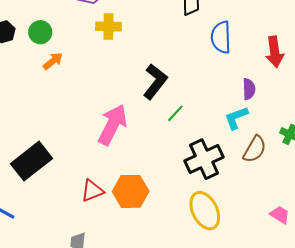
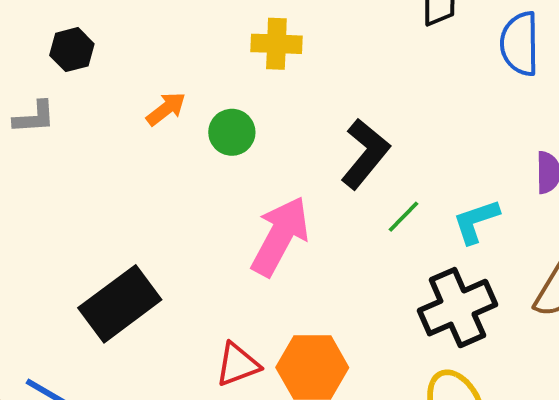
green circle: (40, 32) -> (232, 132), moved
blue semicircle: (221, 37) -> (520, 44), moved
cyan L-shape: (236, 118) -> (476, 221), moved

